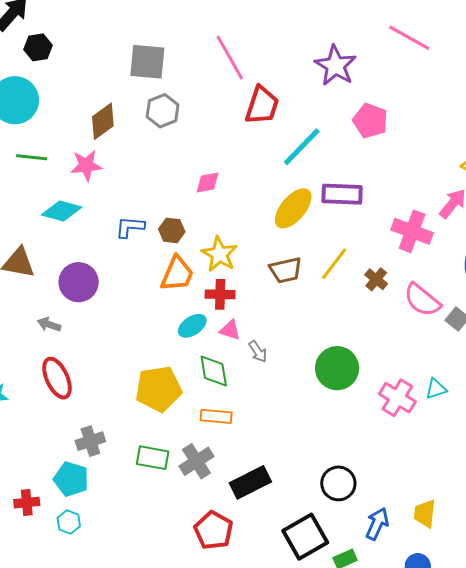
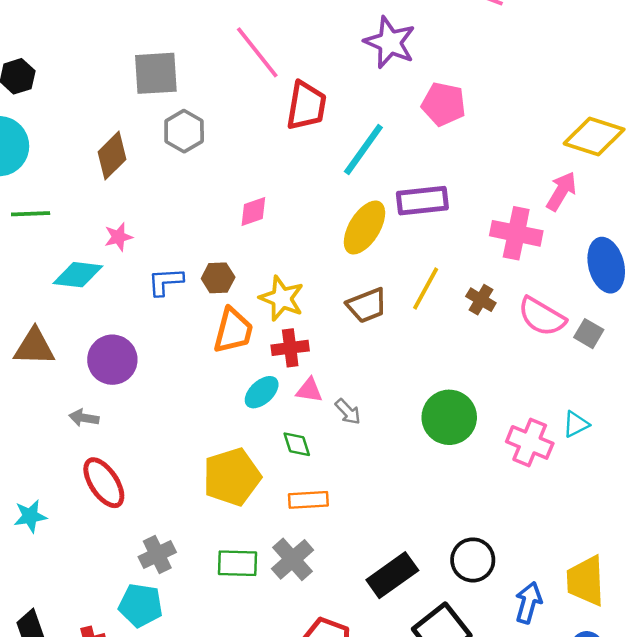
pink star: (86, 165) -> (118, 237), moved, size x0.7
green diamond: (214, 371) -> (297, 444), size x0.7
black rectangle: (250, 482) -> (392, 575), moved
yellow trapezoid: (425, 513) -> (586, 581), size x1.4

